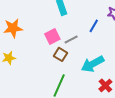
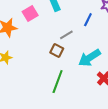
pink square: (52, 36) -> (30, 13), moved

